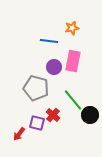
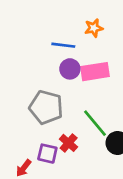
pink rectangle: (73, 61) -> (95, 72), turned 70
purple circle: (54, 67) -> (70, 69), moved

